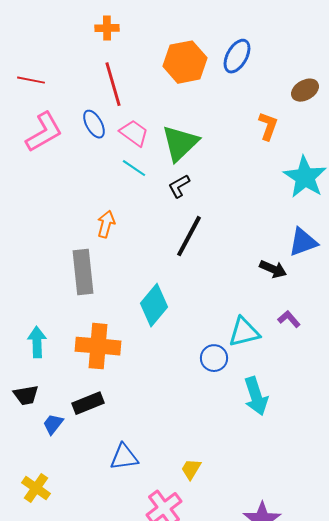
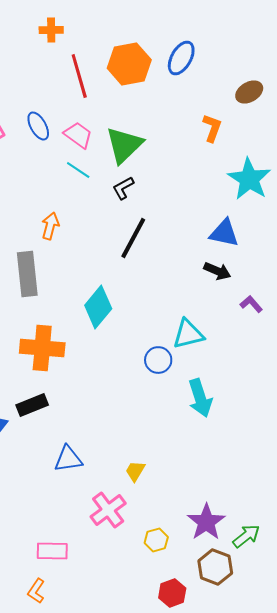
red line: (113, 84) -> (79, 76), moved
blue triangle: (303, 242) -> (224, 233), moved, turned 32
purple L-shape: (289, 319) -> (251, 304), moved

